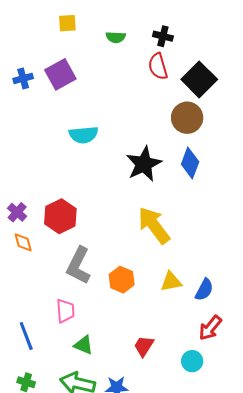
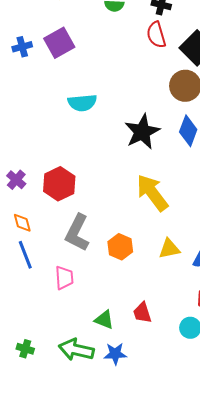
orange diamond: (23, 242) -> (22, 223), moved
blue line: (26, 336) -> (25, 255), moved
green triangle: (83, 345) -> (104, 320), moved
red trapezoid: (144, 346) -> (142, 313), turned -50

